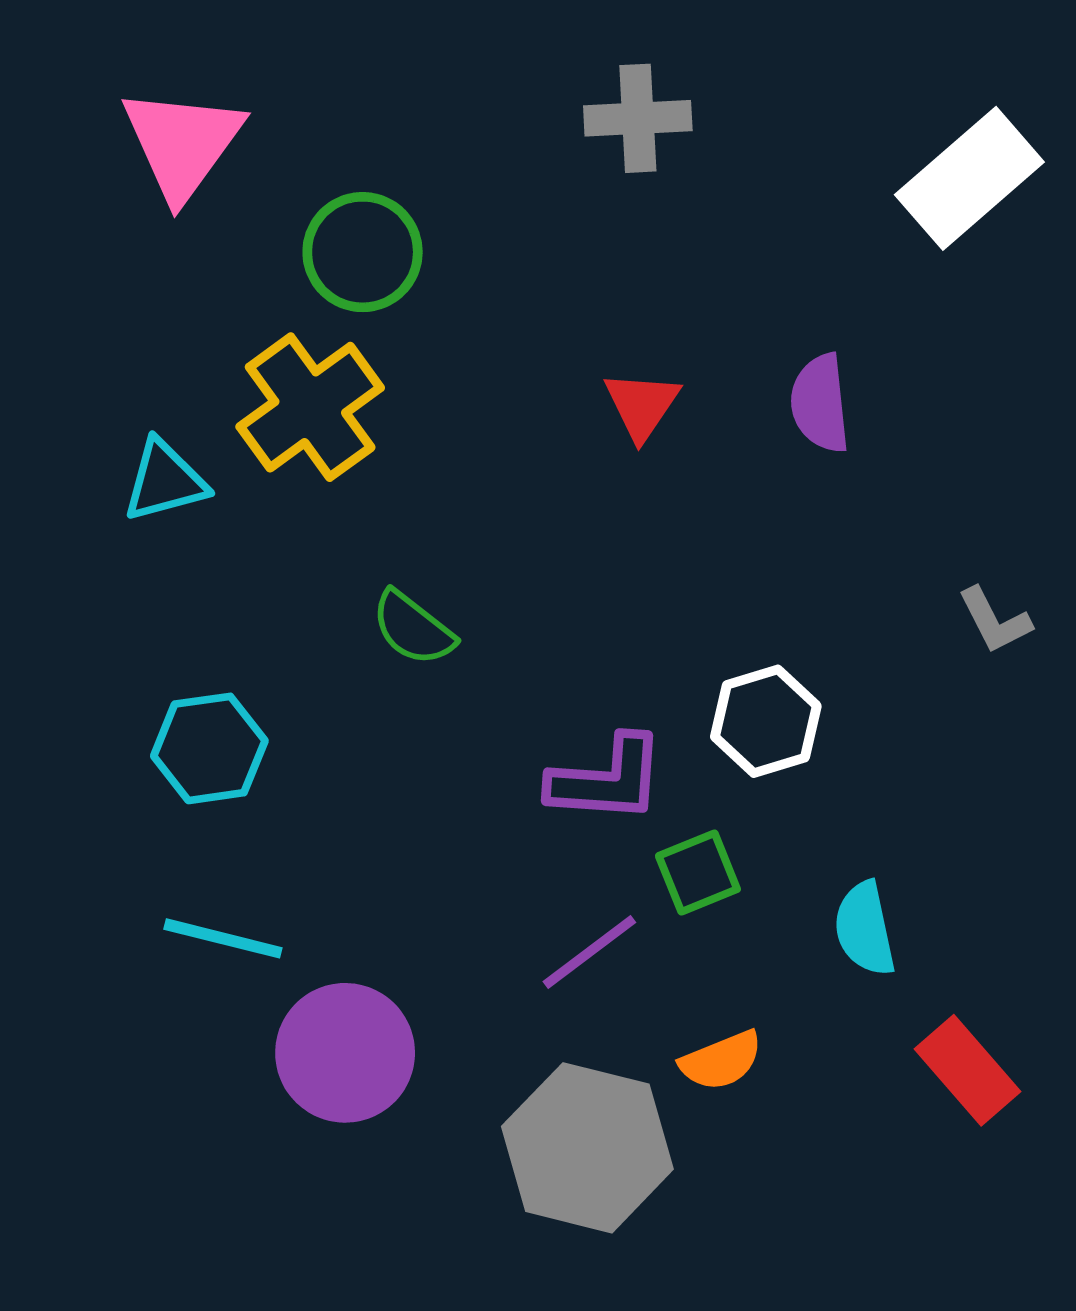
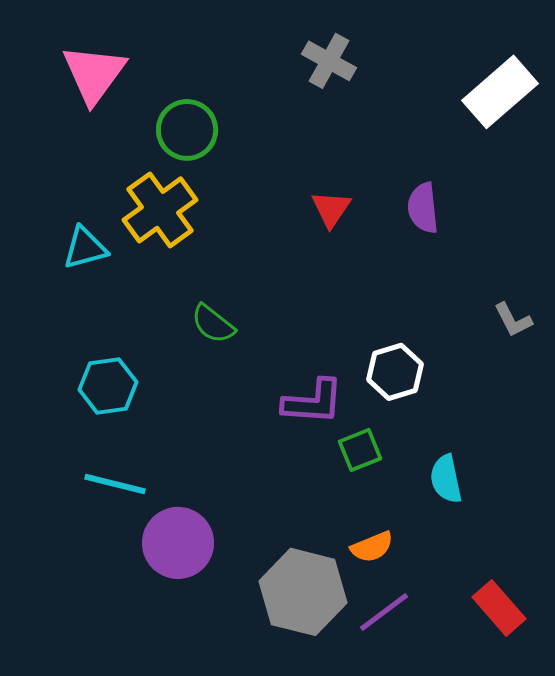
gray cross: (638, 118) -> (329, 61), turned 32
purple line: (589, 952) -> (384, 612), moved
red rectangle: (967, 1070) -> (499, 608), moved

